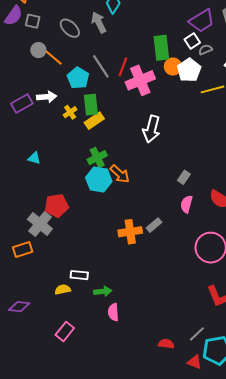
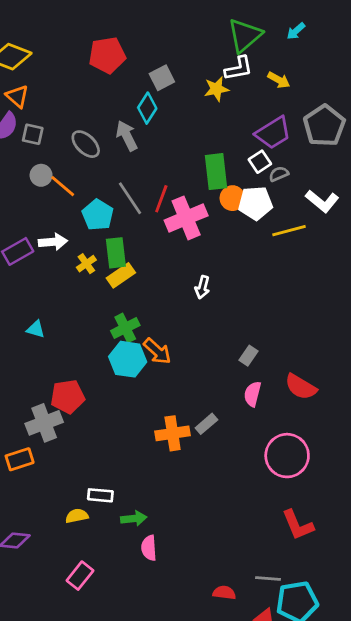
white pentagon: (189, 70) -> (255, 203), turned 30
white arrow: (152, 129) -> (202, 287), size x0.6
gray cross: (40, 224) -> (44, 423), turned 30
gray line: (197, 334) -> (268, 579), turned 48

